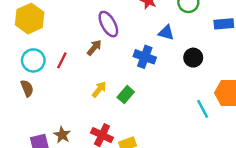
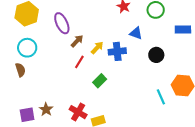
purple ellipse: (108, 24) -> (62, 23), moved
blue cross: (145, 57) -> (117, 51), turned -30
red line: (62, 60) -> (79, 62), moved
yellow arrow: (99, 89) -> (97, 48), moved

